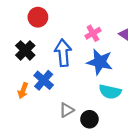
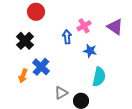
blue arrow: (63, 53) -> (67, 37), moved, size x0.6
blue star: (100, 62) -> (90, 51), size x0.6
cyan semicircle: (110, 92) -> (99, 77), turned -90

